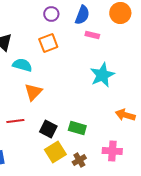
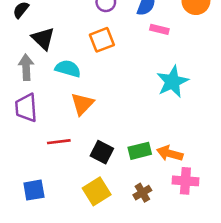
orange arrow: (125, 115) -> (170, 153), moved
green rectangle: (77, 128) -> (140, 151), turned -30
yellow square: (55, 152) -> (97, 191), moved

